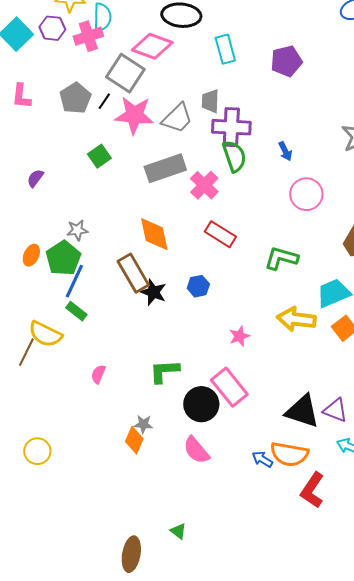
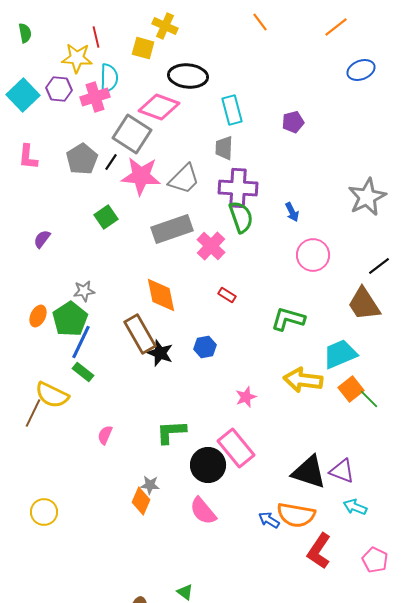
purple pentagon: (286, 61) -> (293, 122), size x0.7
gray trapezoid: (210, 101) -> (224, 148), moved
red rectangle: (220, 234) -> (227, 295), size x0.6

